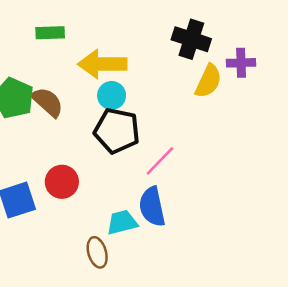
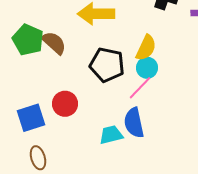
yellow semicircle: (208, 81) -> (146, 48), moved
cyan circle: (112, 95) -> (147, 68), moved
brown ellipse: (97, 252) -> (38, 158), moved

